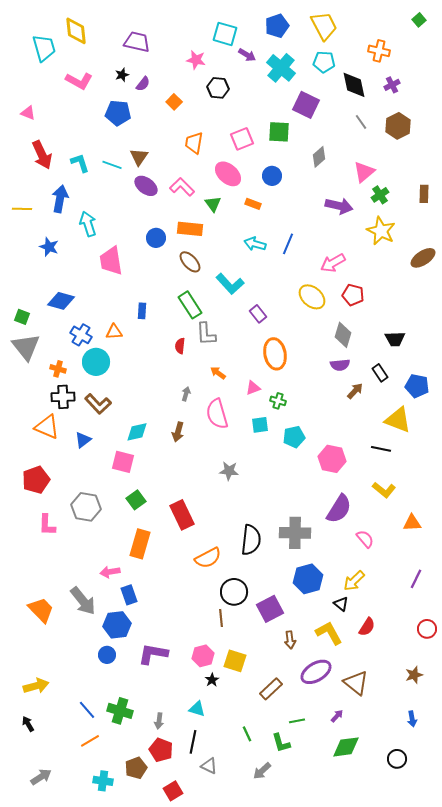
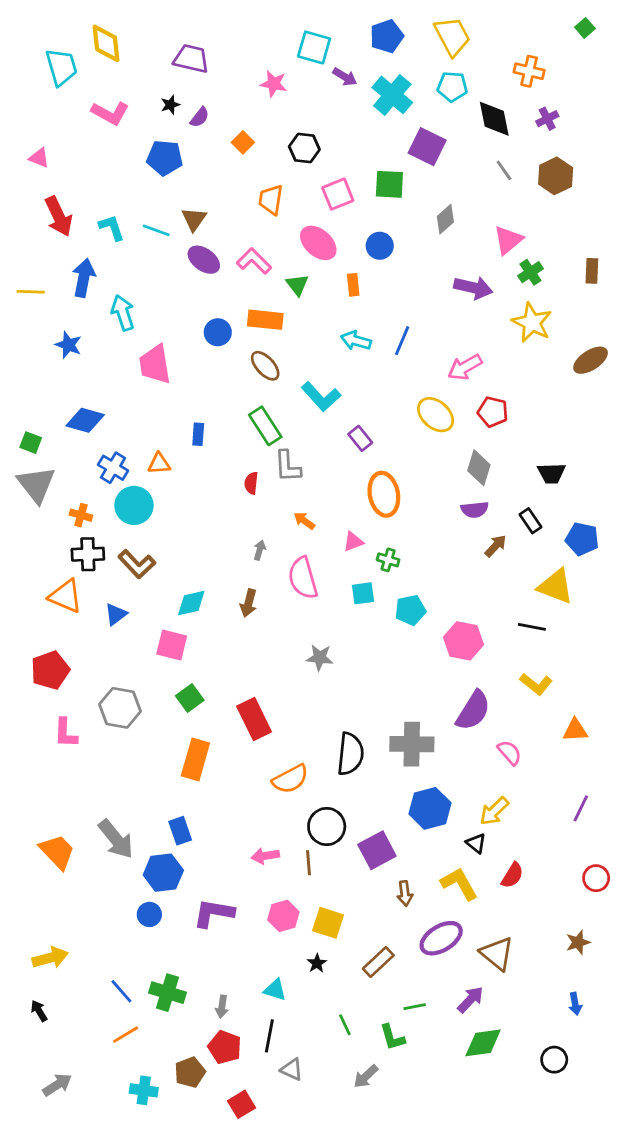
black hexagon: (218, 88) -> (304, 148), moved
orange rectangle: (253, 204) -> (353, 285), turned 63
pink arrow: (110, 572) -> (265, 856), moved
black star: (212, 680) -> (317, 963), moved
purple arrow: (337, 716) -> (470, 1000), size x1.5

